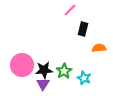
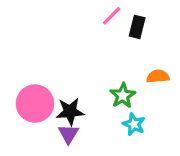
black rectangle: (83, 29) -> (137, 27), moved
green star: (64, 71) -> (123, 96), moved

